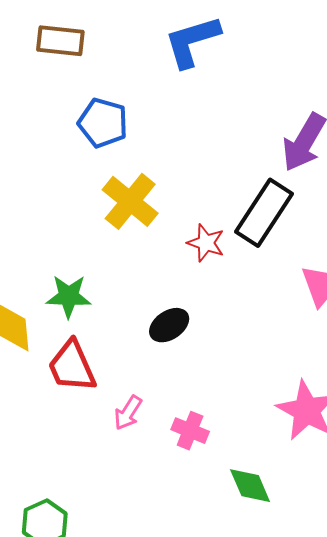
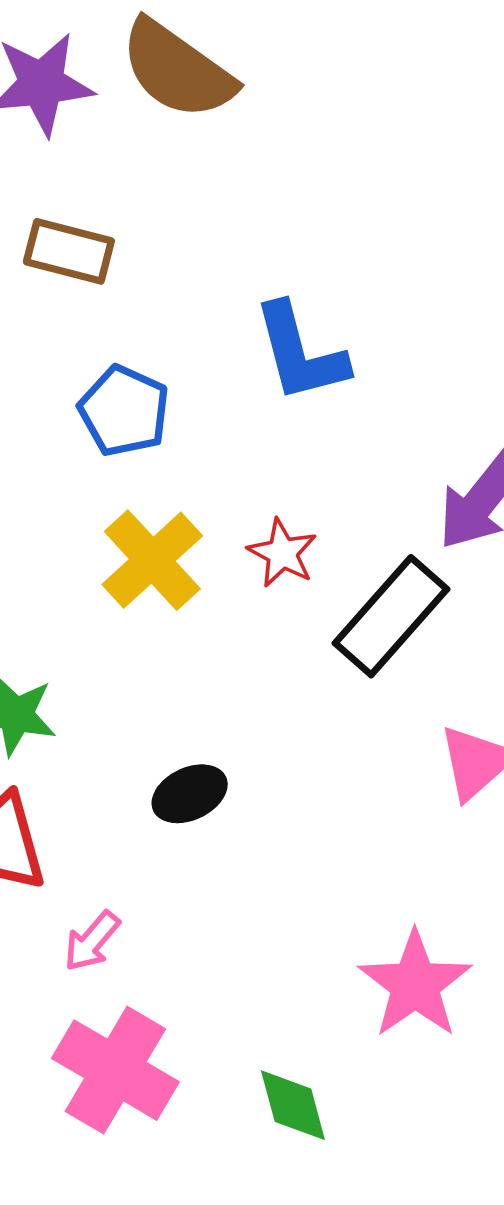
blue L-shape: (192, 41) -> (300, 353), moved, turned -96
red star: (206, 243) -> (282, 553), moved
pink cross: (190, 431) -> (115, 1070), moved, size x1.8

